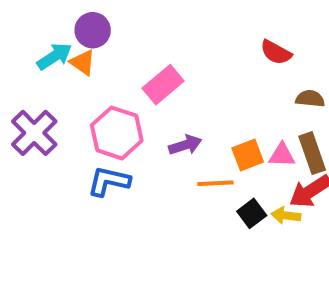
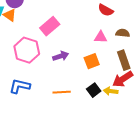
pink triangle: (282, 155) -> (101, 37), moved
blue L-shape: (109, 181) -> (20, 86), moved
orange line: (215, 183) -> (62, 92), moved

